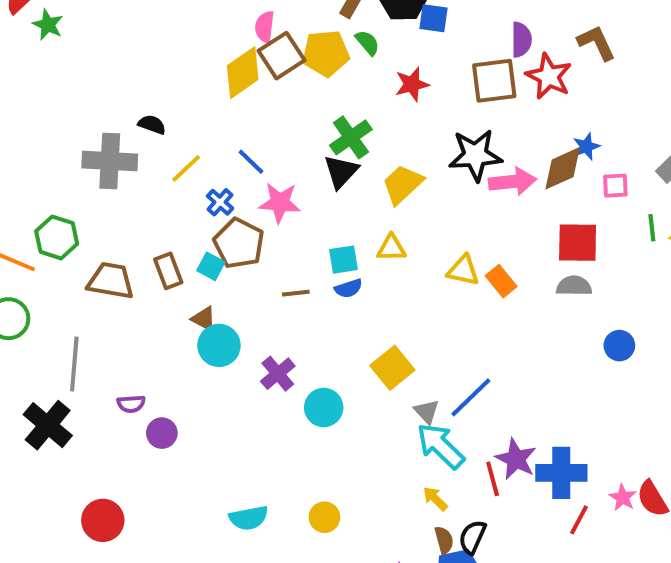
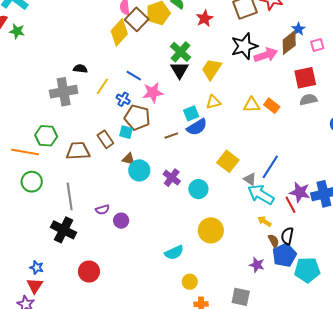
blue semicircle: (348, 288) -> (197, 127), size x1.5
yellow circle: (324, 517) -> (211, 230), moved, size x1.6
red circle: (103, 520) -> (89, 272), moved

